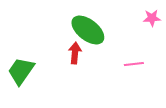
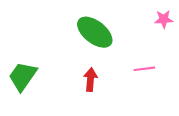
red arrow: (75, 53) -> (90, 80), moved

